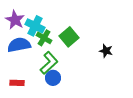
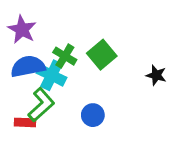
cyan cross: (35, 26) -> (52, 75), moved
green L-shape: (49, 63) -> (41, 105), moved
blue circle: (53, 78) -> (93, 115), moved

